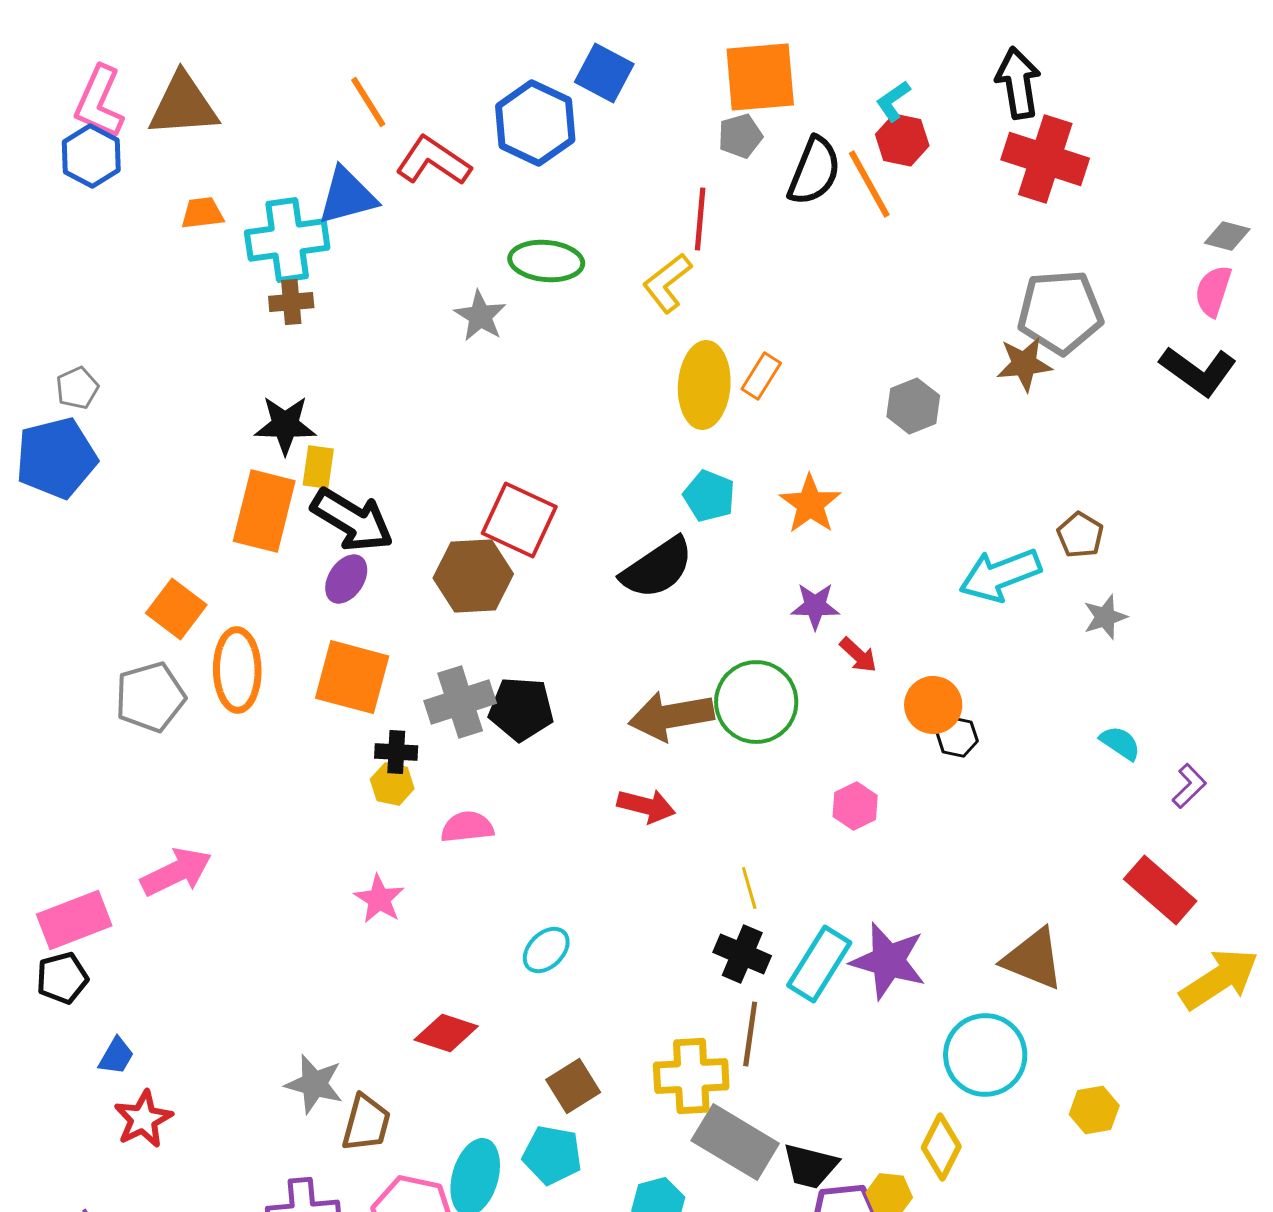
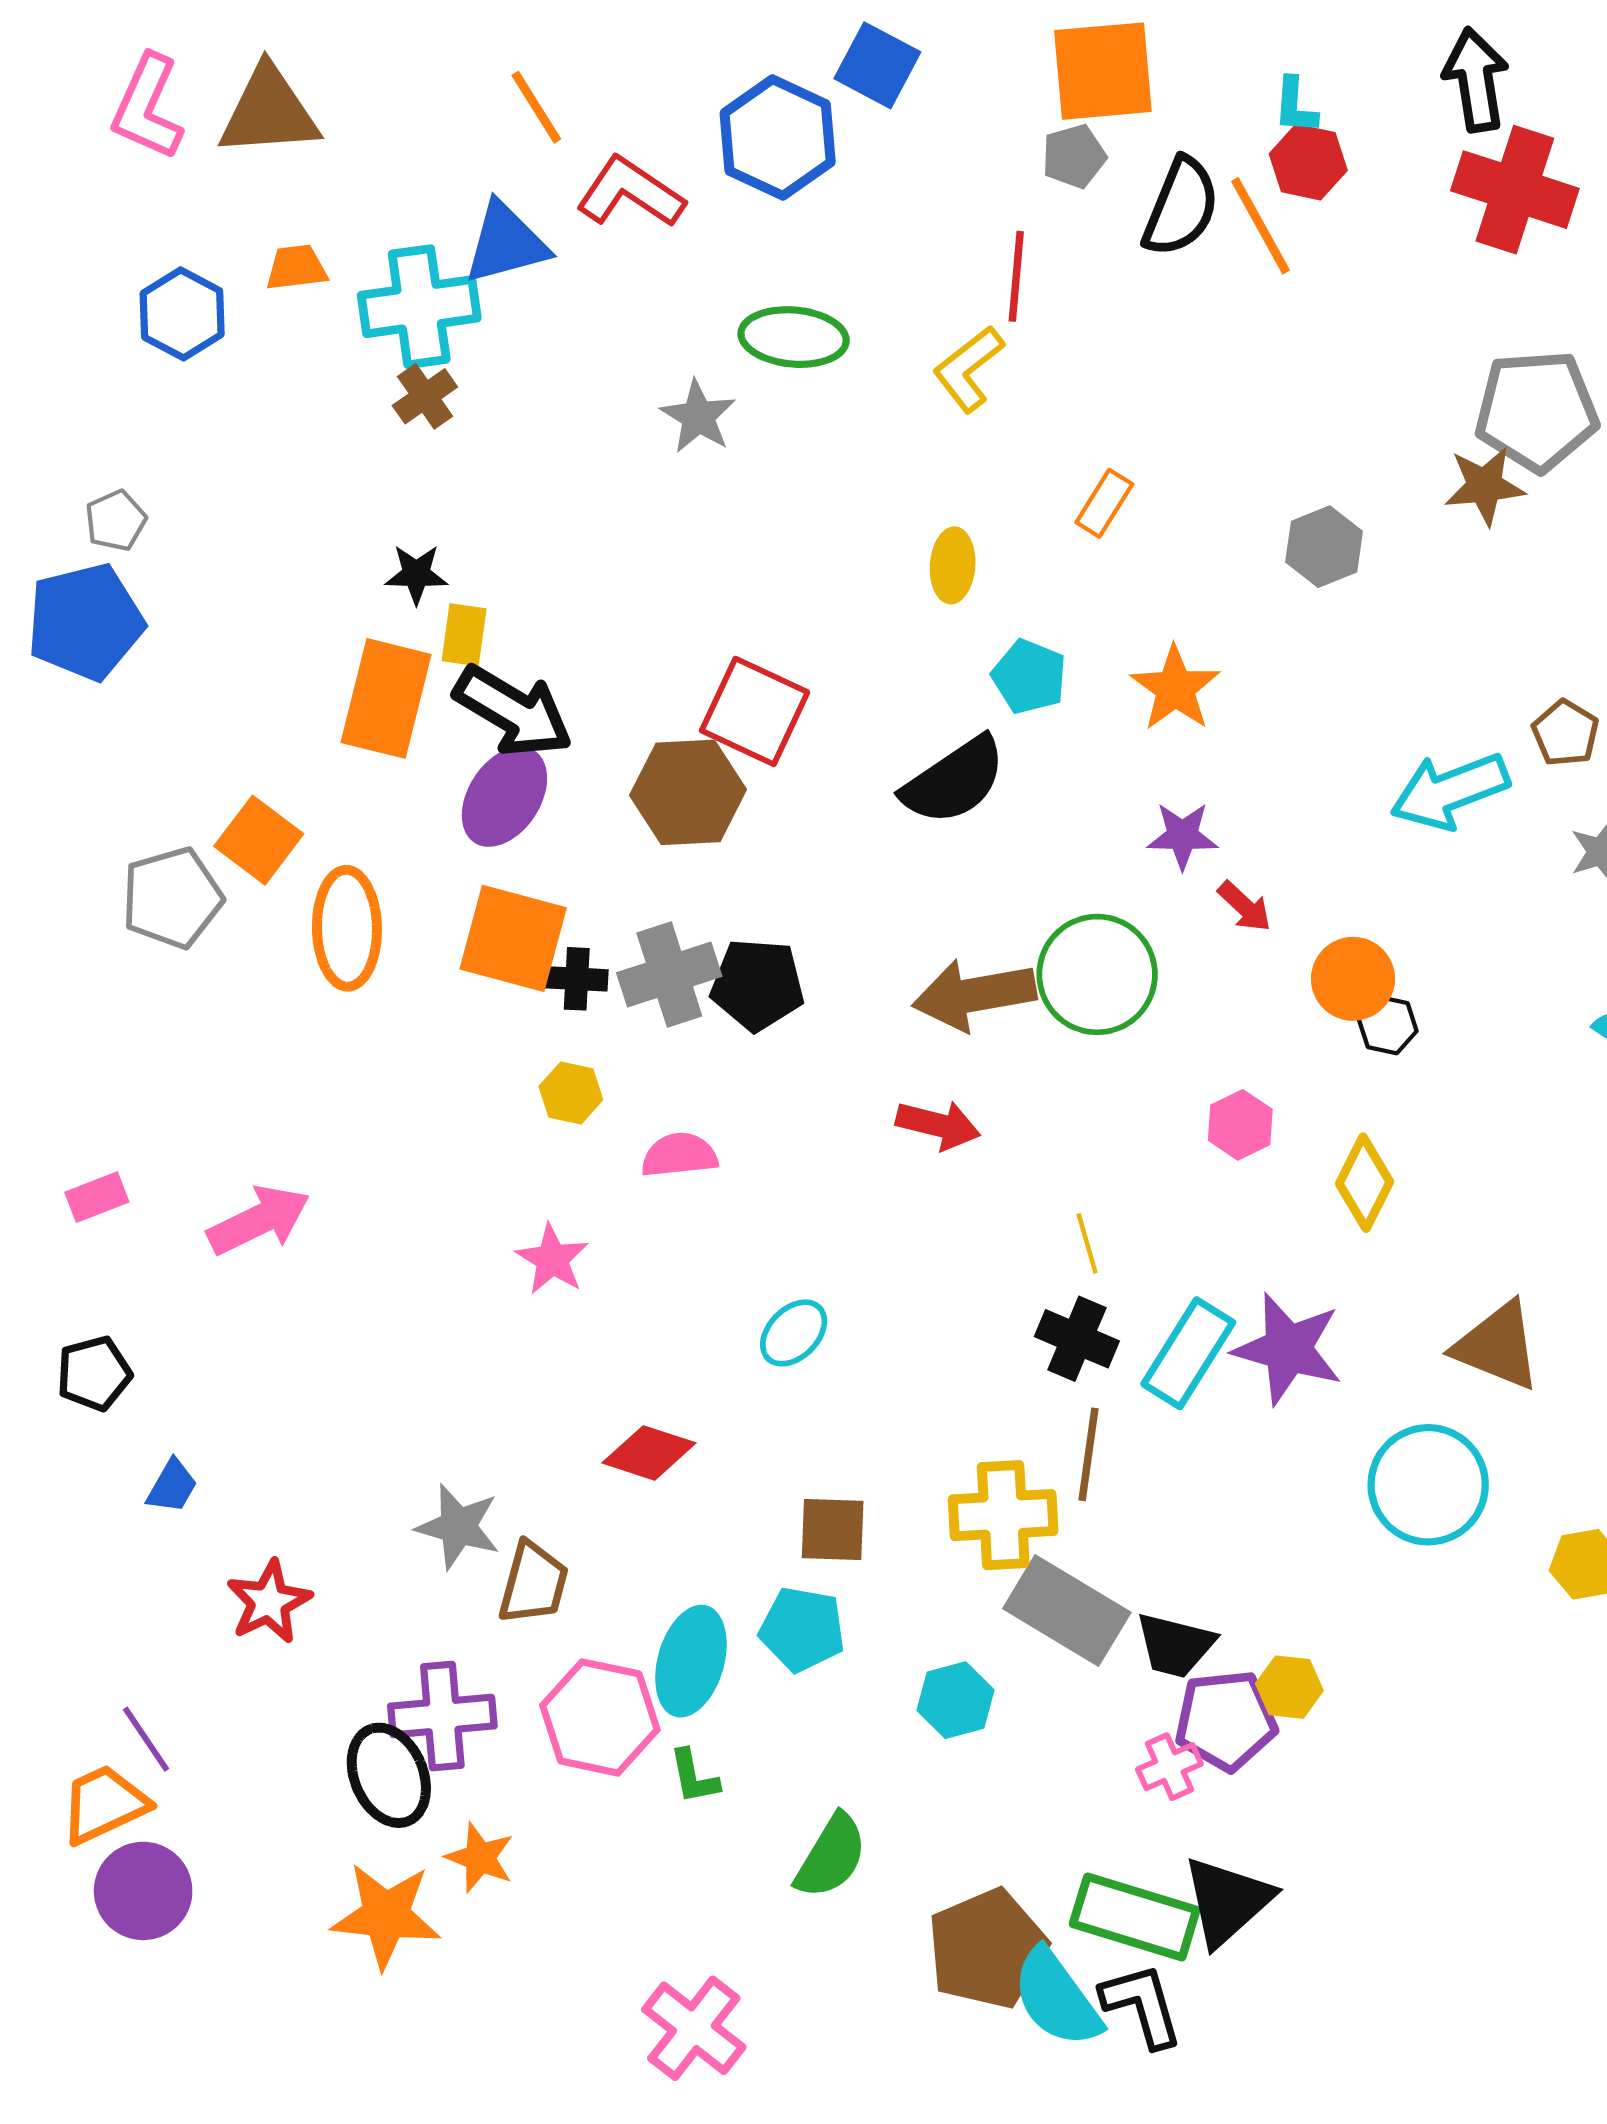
cyan L-shape: (893, 101) -> (1295, 106), turned -51
blue hexagon: (91, 156) -> (182, 314), moved
brown cross: (291, 302) -> (425, 396), turned -30
yellow ellipse: (704, 385) -> (953, 565), moved, size x0.6
black star: (285, 425) -> (416, 574), size x0.7
purple ellipse: (346, 579) -> (504, 797), size x1.4
gray pentagon: (150, 697) -> (172, 898), moved
black cross: (396, 752) -> (577, 979), moved
pink rectangle: (74, 920) -> (97, 1197), moved, size x0.6
brown square: (573, 1086) -> (833, 1530), turned 34
red star: (143, 1119) -> (269, 1602), moved
yellow diamond: (941, 1147) -> (1365, 1183), moved

